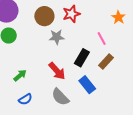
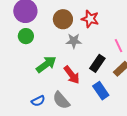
red star: (71, 14) -> (90, 19), turned 30
green arrow: (20, 75) -> (46, 64), moved, size x1.5
gray semicircle: (60, 97) -> (61, 100), moved

